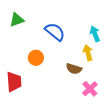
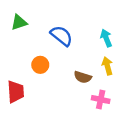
yellow arrow: (88, 53) -> (107, 66), moved
pink cross: (90, 89) -> (101, 100), turned -35

